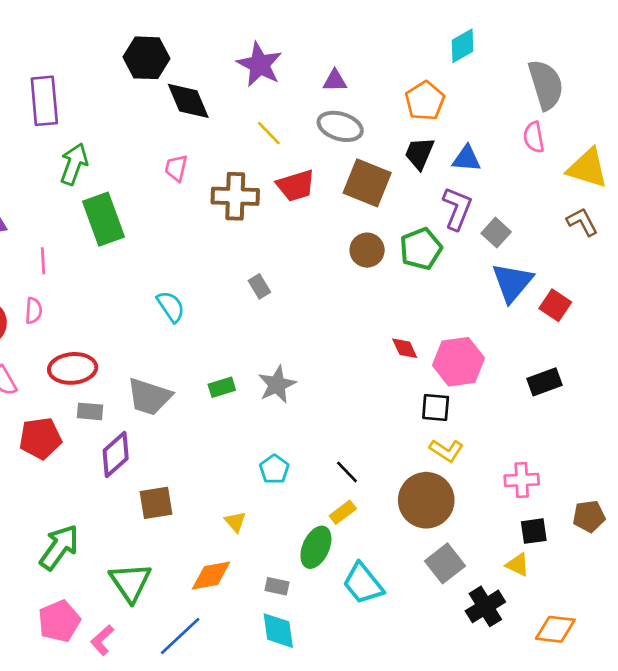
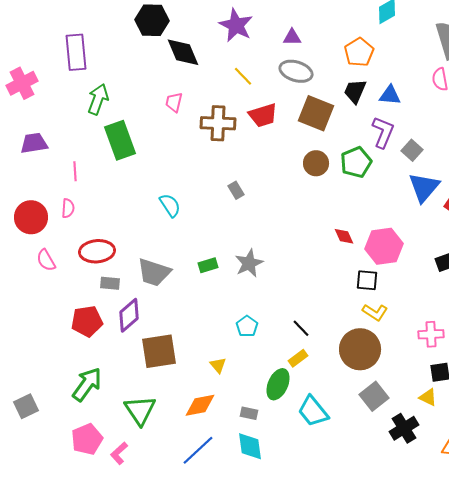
red pentagon: (40, 438) -> (87, 321), moved
brown square: (156, 503) -> (159, 351), size x1.4
blue line: (180, 636) -> (198, 450), moved

